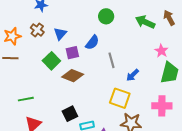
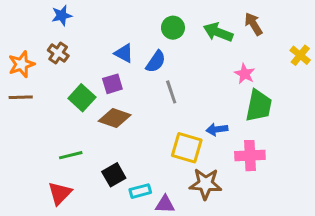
green circle: (106, 16) -> (173, 28), moved
blue triangle: (60, 34) -> (124, 53), moved, turned -40
blue semicircle: (92, 42) -> (156, 62), moved
blue arrow: (133, 75) -> (217, 129), moved, turned 40
green line: (26, 99) -> (71, 155), moved

